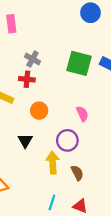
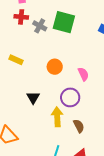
green square: (79, 63) -> (64, 22), moved
red cross: (27, 79) -> (21, 17), moved
orange circle: (39, 111) -> (55, 67), moved

